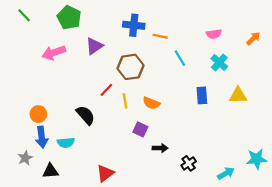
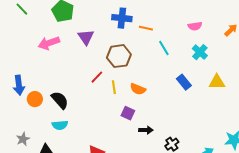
purple triangle: (94, 46) -> (86, 37), turned -30
blue rectangle: (202, 95) -> (184, 82), turned -35
black semicircle: (86, 115) -> (60, 100), moved
blue arrow: (42, 137) -> (19, 85), moved

